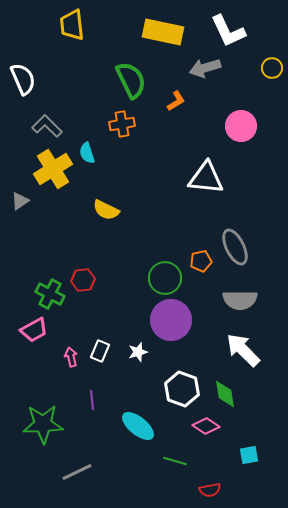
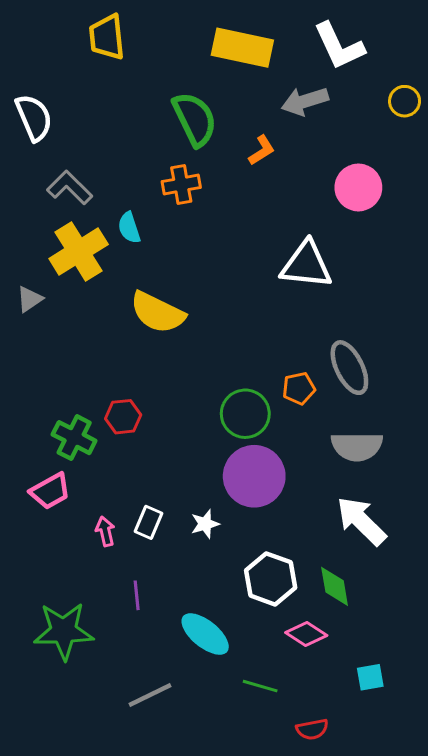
yellow semicircle: (106, 210) -> (157, 313), size x1.4
gray line: (77, 472) -> (150, 695), moved

